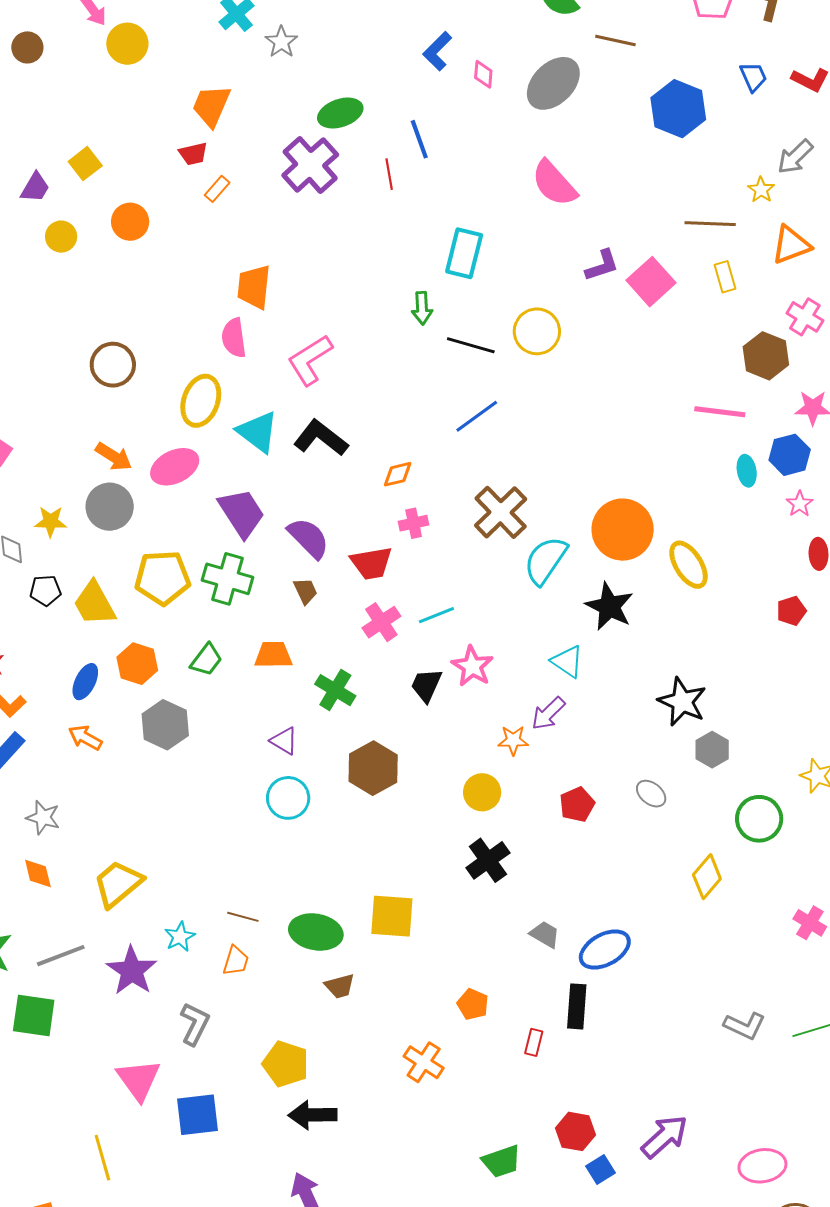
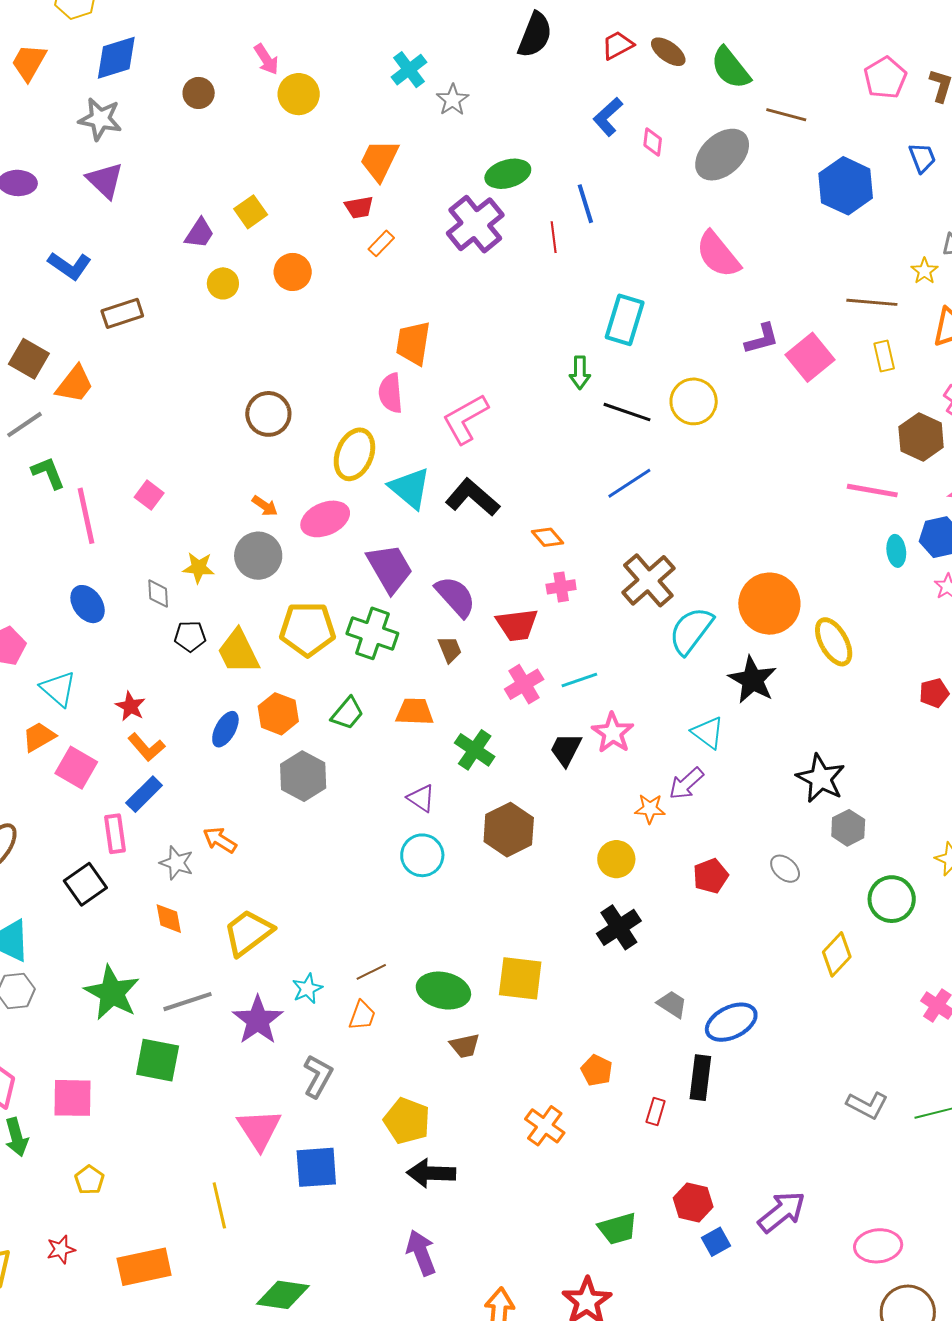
orange arrow: (114, 457) -> (265, 506), size x0.7
orange diamond: (398, 474) -> (548, 537), turned 60
orange arrow: (85, 738) -> (220, 840), moved
brown line: (243, 917) -> (371, 972), turned -44

